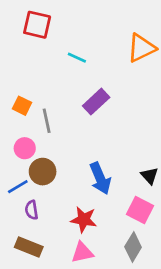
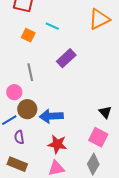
orange square: (22, 106) -> (28, 35), moved
blue arrow: (100, 178) -> (51, 116), moved, turned 110

